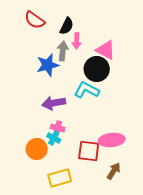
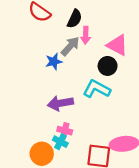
gray arrow: (63, 51) -> (70, 46), turned 36
blue star: (48, 65) -> (54, 62), size x0.7
black circle: (97, 69) -> (108, 66), size x0.7

